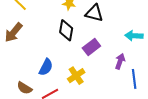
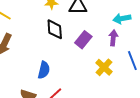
purple arrow: (120, 61) -> (113, 38), moved
yellow cross: (76, 76) -> (104, 67), moved

